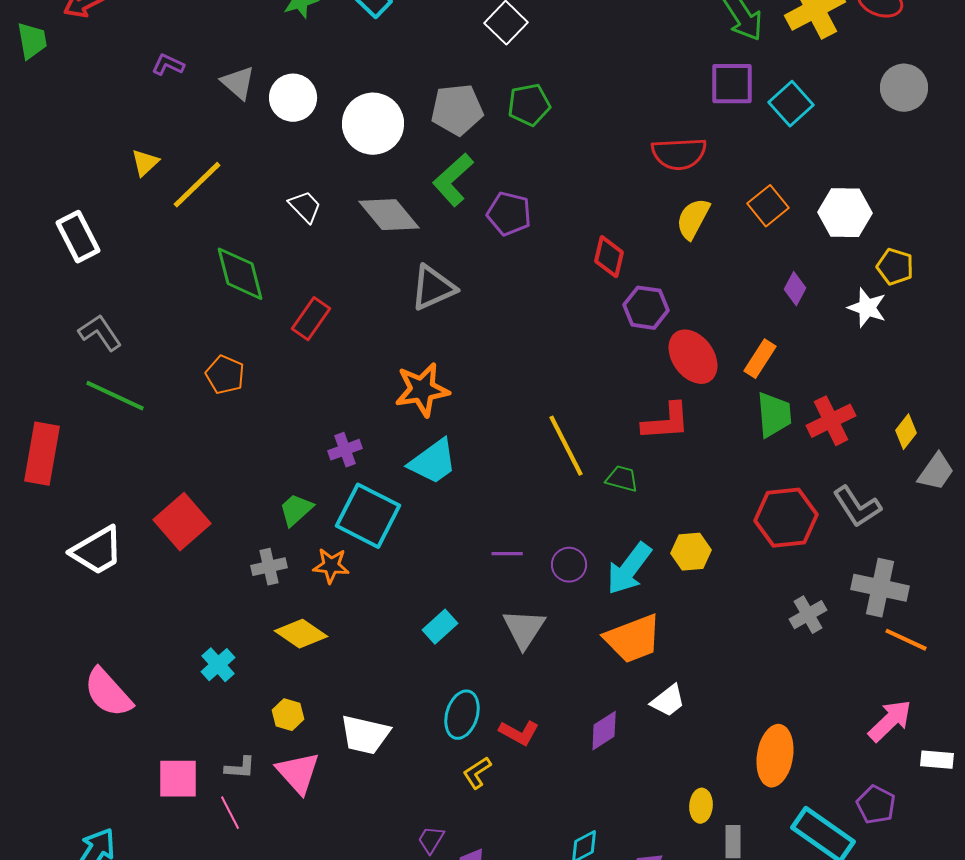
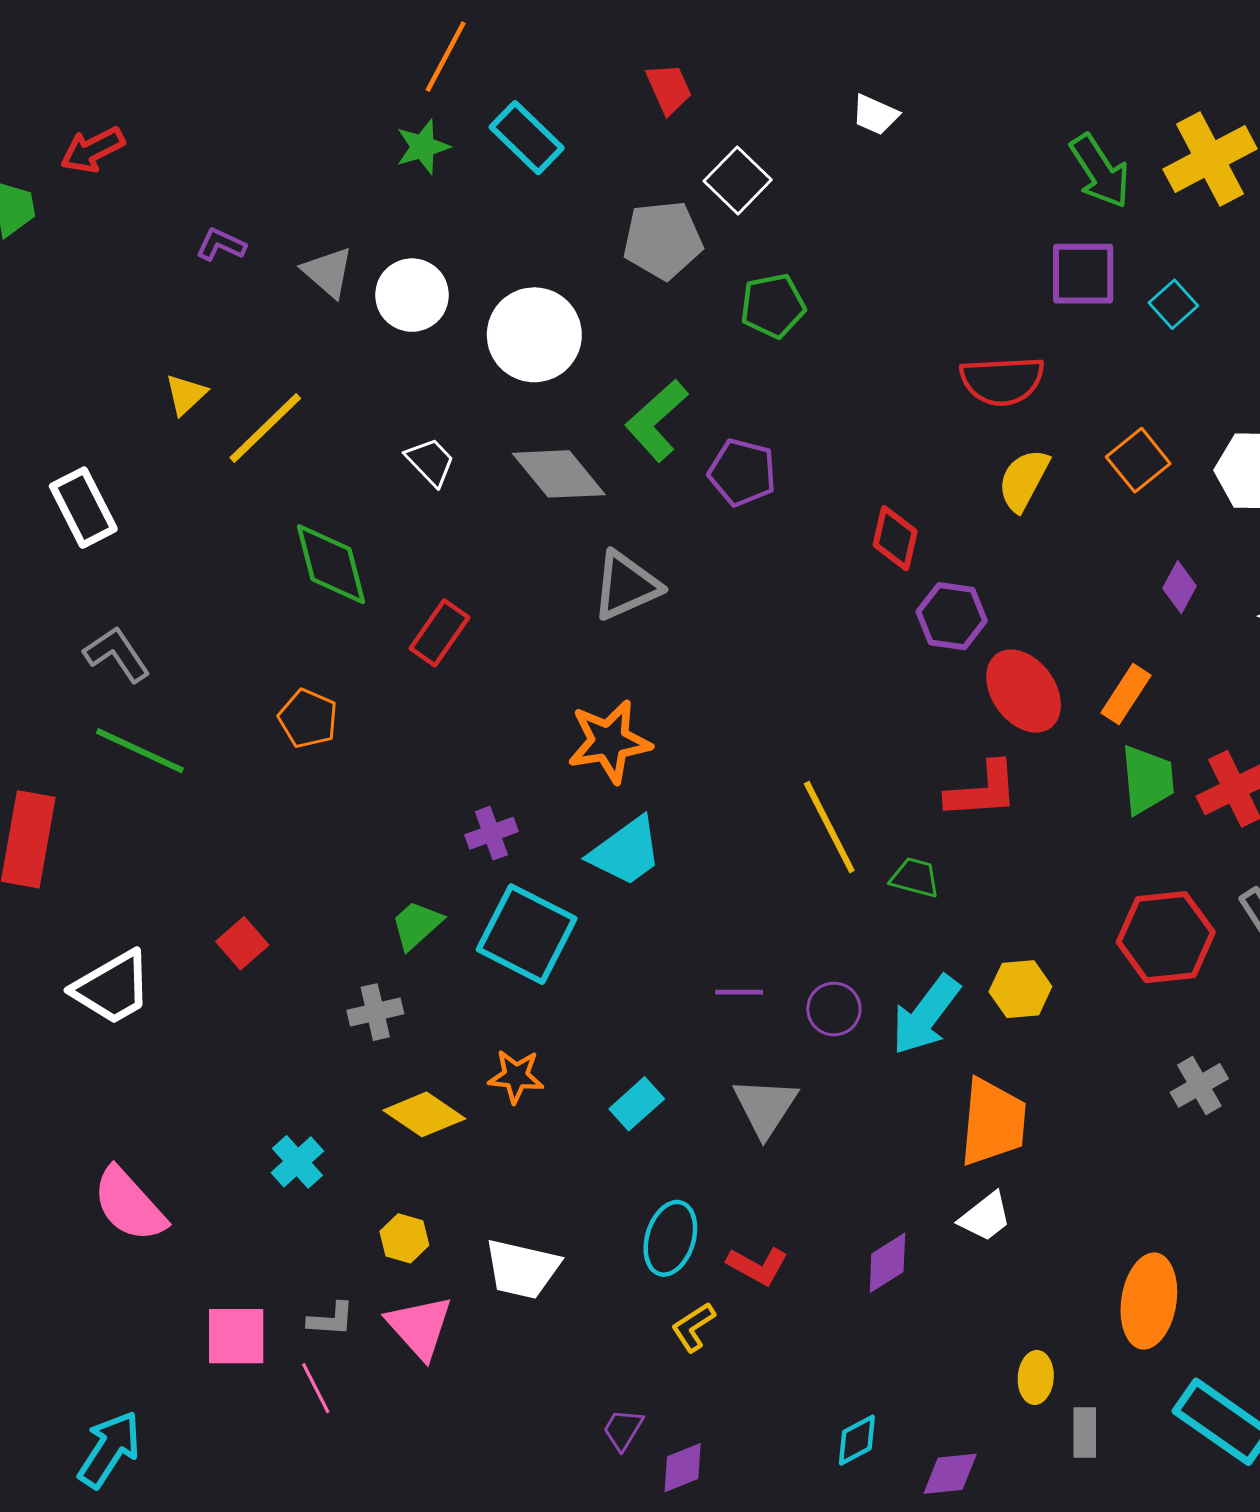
cyan square: (791, 104) -> (1173, 304), size x0.7
gray pentagon: (457, 110) -> (663, 240), moved
red square: (182, 522) -> (242, 943), size x0.6
orange star: (331, 566) -> (516, 1076), moved
orange trapezoid: (633, 639) -> (993, 1122), moved, turned -64

